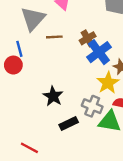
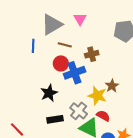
blue cross: (99, 52) -> (75, 73), moved
red circle: (13, 65) -> (61, 63), moved
yellow star: (108, 83) -> (97, 96), turned 30

